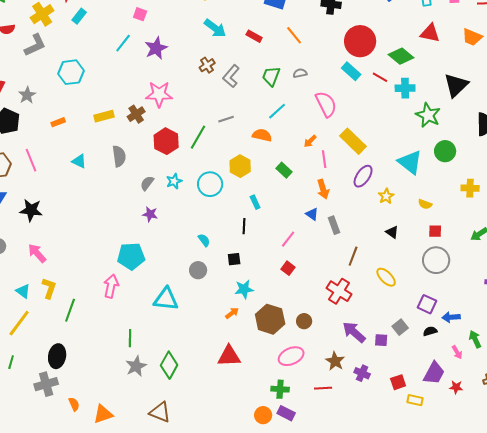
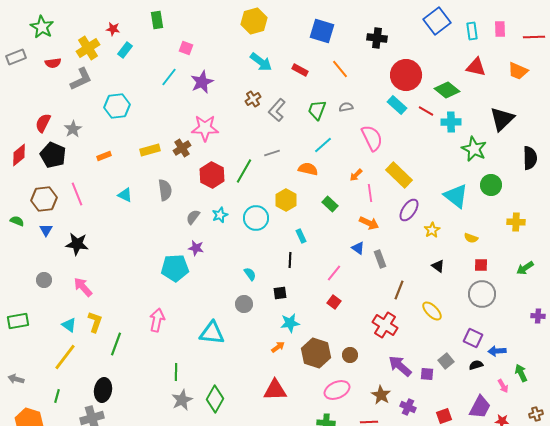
orange arrow: (323, 189) -> (369, 223), turned -48
cyan pentagon: (131, 256) -> (175, 268), moved

